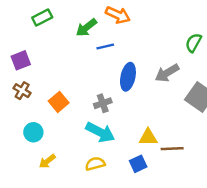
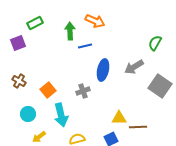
green arrow: (86, 28) -> (70, 31), turned 126
purple square: (21, 60) -> (18, 43), moved
cyan arrow: (100, 132) -> (61, 115), moved, turned 50

